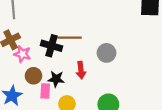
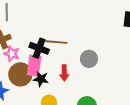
brown circle: (33, 76) -> (20, 74), size x1.5
pink rectangle: (45, 91) -> (34, 66), moved, size x1.5

